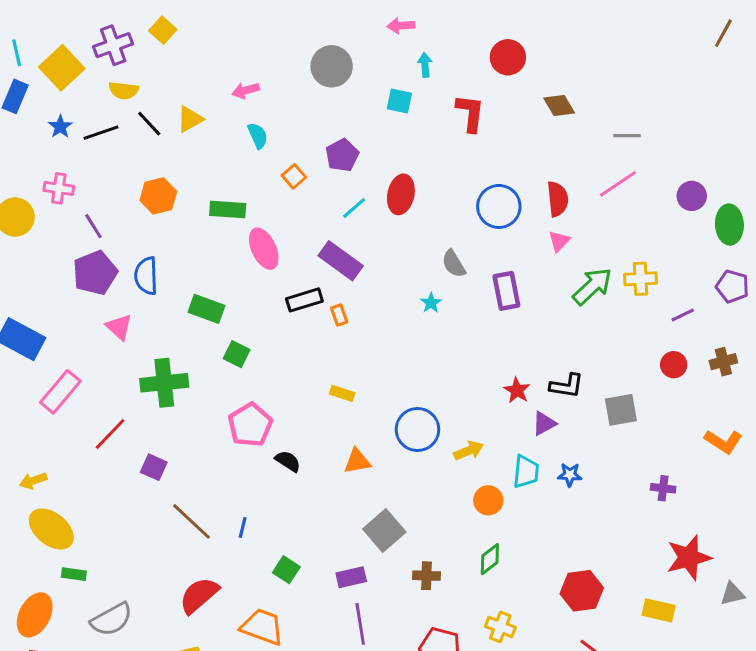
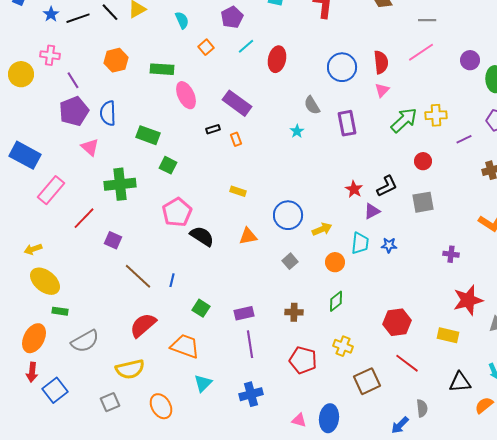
purple pentagon: (342, 155) -> (232, 17), moved
cyan line: (354, 208) -> (246, 46), moved
black rectangle: (304, 300) -> (213, 129), size x0.6
red circle: (674, 365) -> (423, 161), moved
black L-shape: (567, 386) -> (387, 186), turned -35
black semicircle: (288, 461) -> (202, 236), size x1.4
gray square: (384, 530) -> (290, 261), moved, size x0.6

